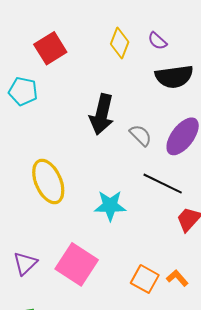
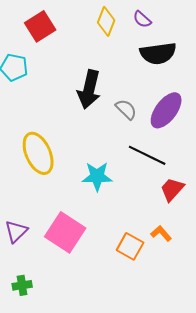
orange L-shape: (177, 278) -> (161, 233), moved

